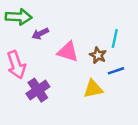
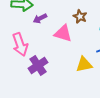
brown star: (98, 55) -> (80, 16), moved

